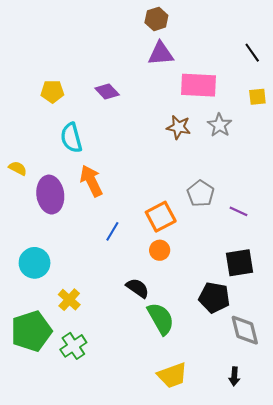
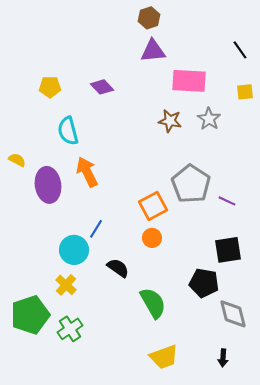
gray pentagon: (201, 193) -> (191, 184), size x1.5
blue line: (112, 231) -> (96, 229), moved
cyan circle: (35, 263) -> (74, 250), moved
black semicircle: (138, 288) -> (118, 268), moved

